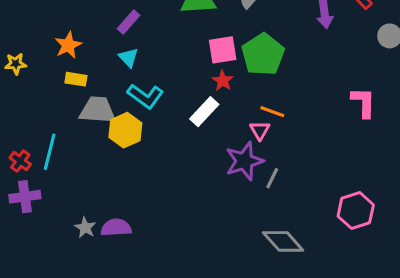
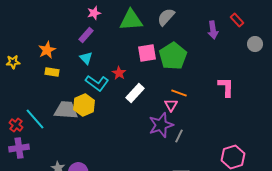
red star: (223, 81) -> (119, 73), moved
pink L-shape: (363, 102) -> (226, 87), moved
gray trapezoid: (98, 110) -> (66, 110), moved
cyan line: (50, 152) -> (35, 119), turned -55

